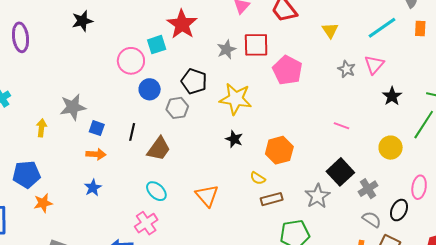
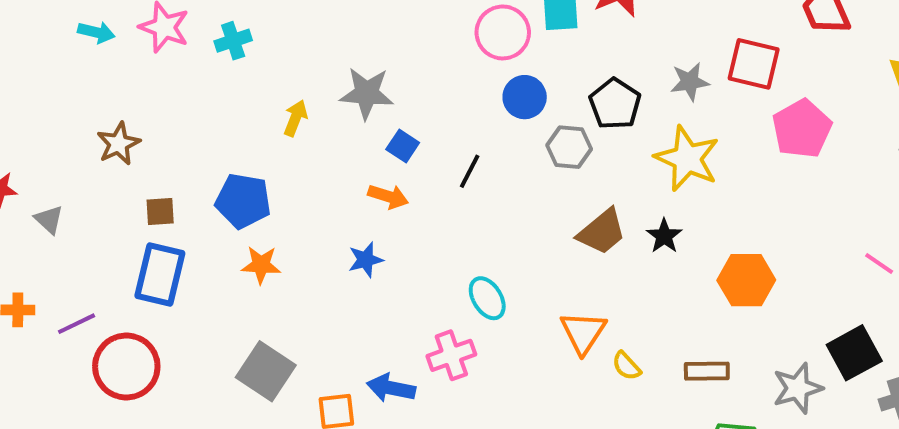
gray star: (226, 49) -> (690, 82), moved
brown trapezoid: (159, 149) -> (602, 232), moved
yellow semicircle: (258, 178) -> (626, 366), moved

